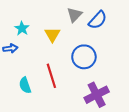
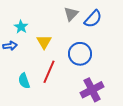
yellow triangle: (52, 35) -> (44, 42), moved
red line: (51, 76) -> (49, 72), turned 40

